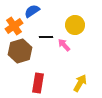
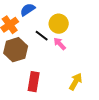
yellow circle: (75, 25) -> (59, 24), moved
black line: (46, 37) -> (42, 36), turned 40

